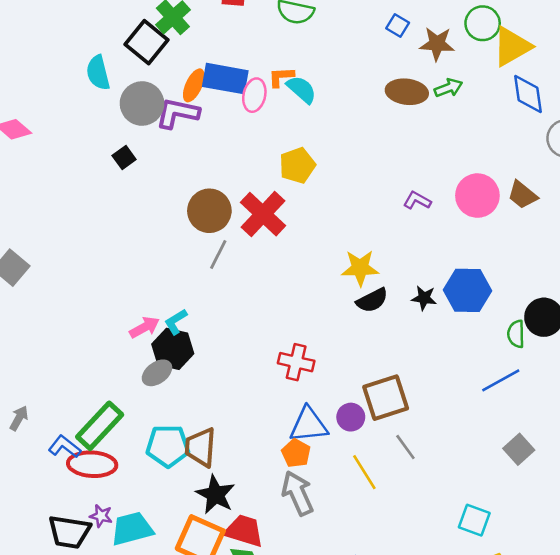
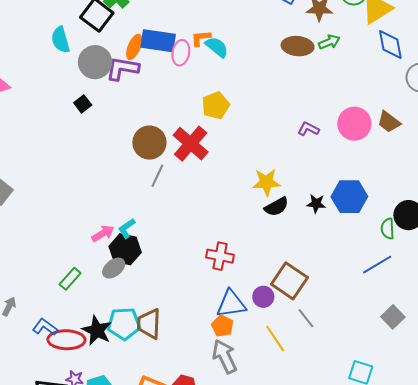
brown square: (386, 398) -> (289, 281), turned -36
green rectangle: (100, 426) -> (70, 279), moved, size x0.6
black star: (215, 495) -> (97, 330), moved

